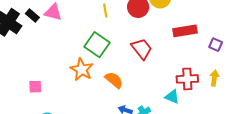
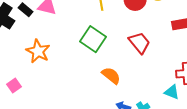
orange star: (82, 69) -> (38, 51), moved
pink square: (35, 87) -> (14, 86), moved, turned -32

